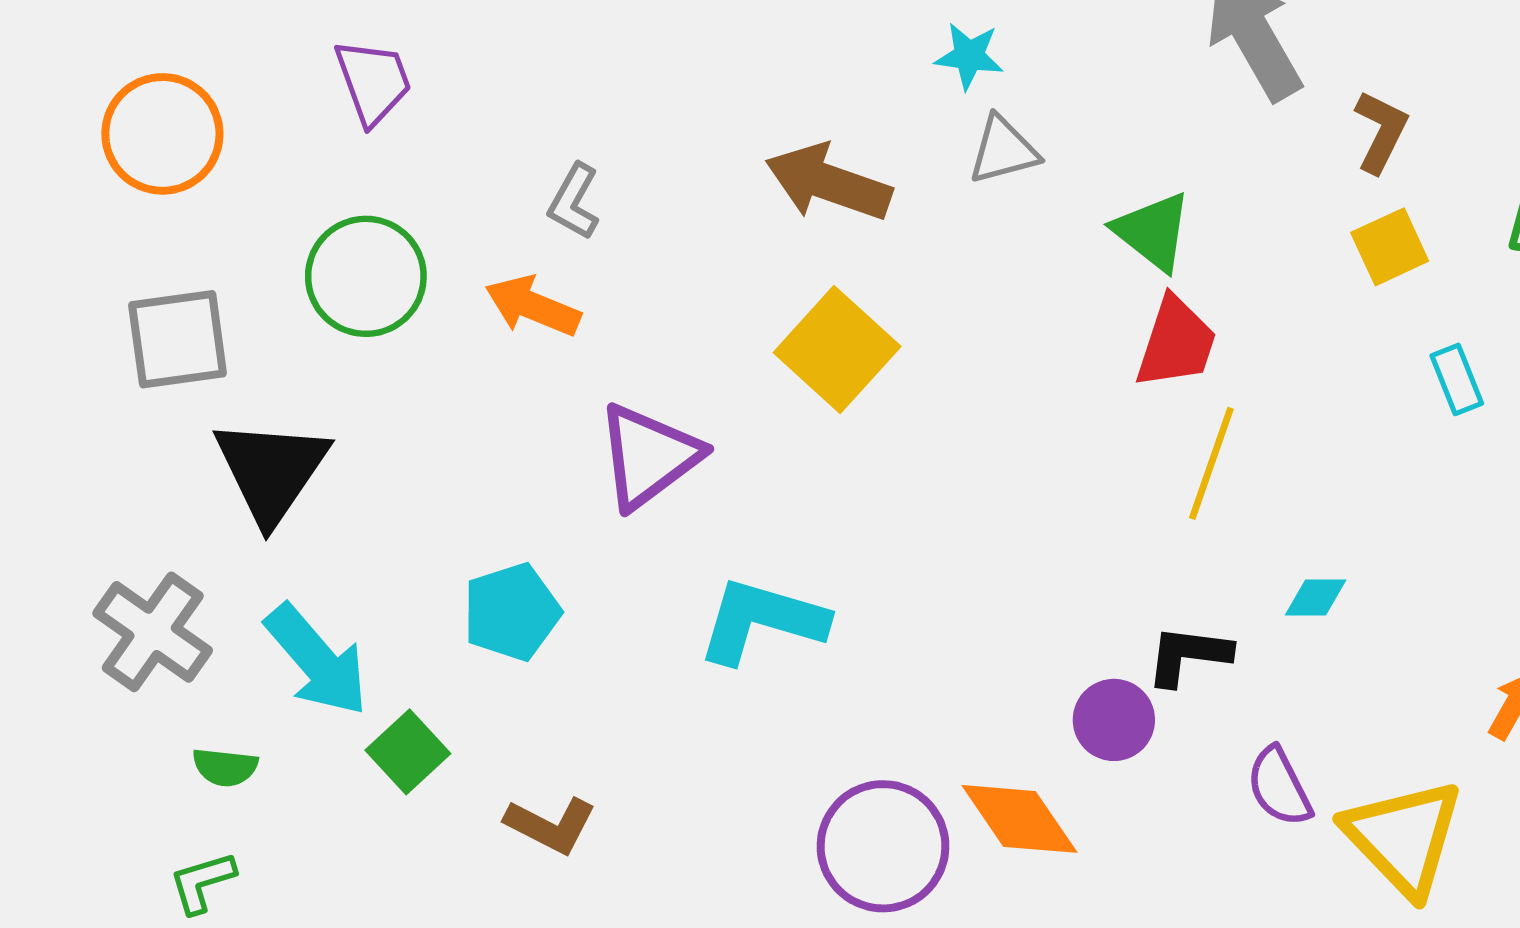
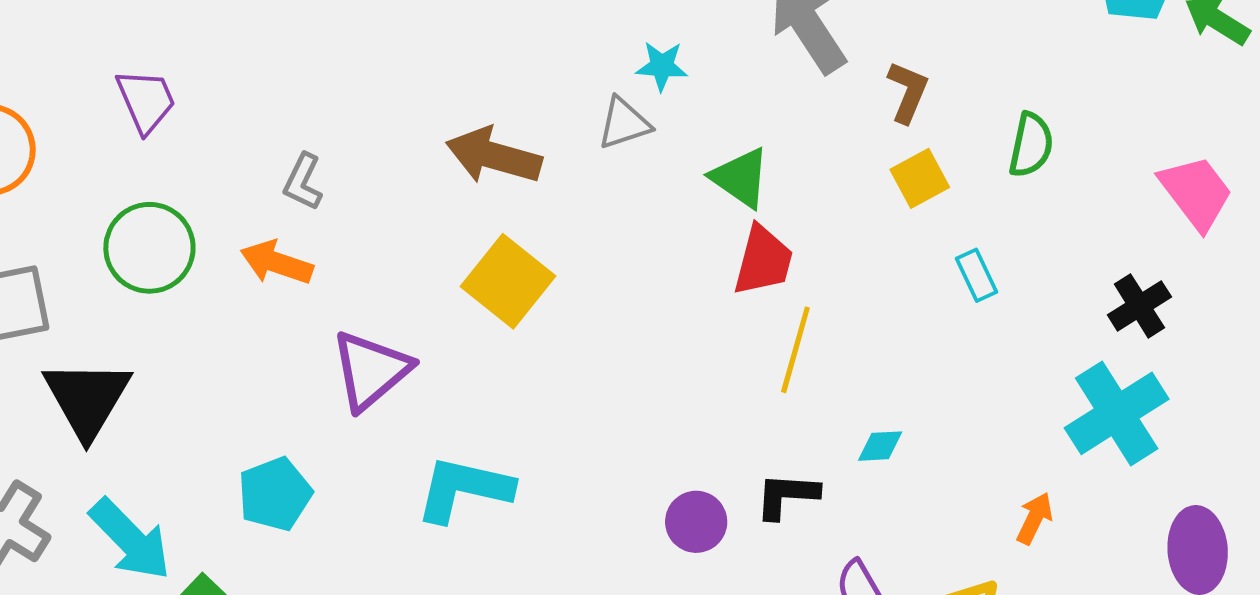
cyan star: (969, 56) -> (662, 66), moved
purple circle: (1114, 720) -> (696, 522), moved

